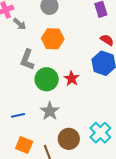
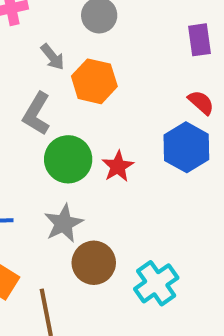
gray arrow: (20, 24) -> (53, 57), moved
brown circle: (69, 139) -> (94, 263), moved

